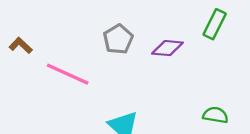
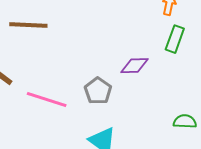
gray pentagon: (118, 39) -> (98, 91), moved

